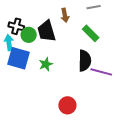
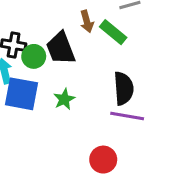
green rectangle: (91, 33) -> (113, 32), moved
purple line: (101, 72) -> (127, 116), moved

